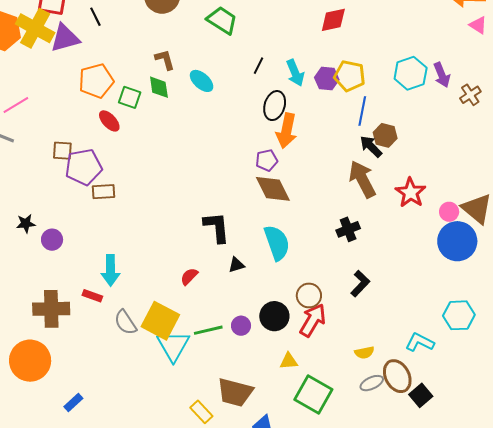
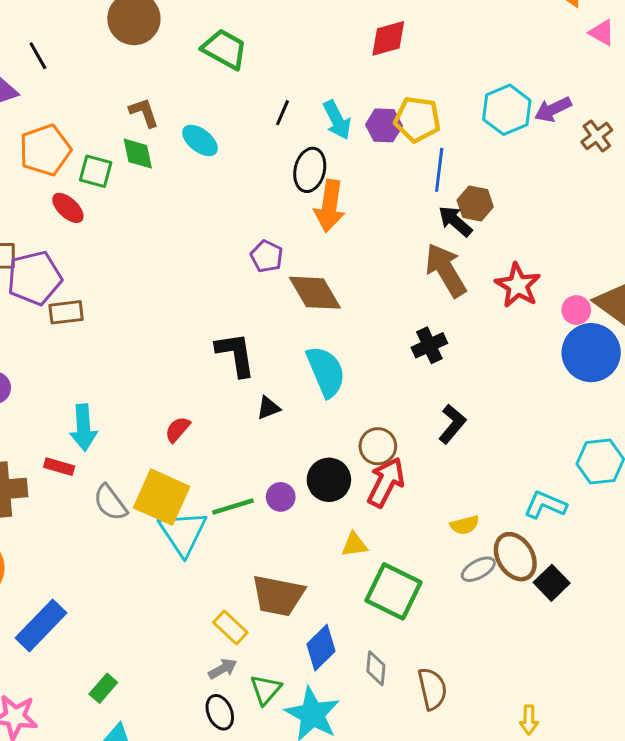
purple arrow: (442, 75) -> (553, 109), turned 90
purple pentagon: (267, 160) -> (267, 256), moved, turned -30
red semicircle: (189, 276) -> (178, 429), moved
blue rectangle: (73, 402) -> (41, 625), size x1.8

